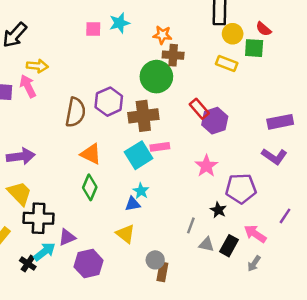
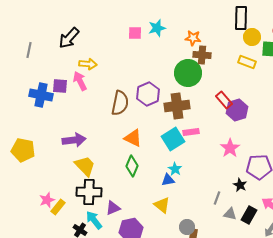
yellow trapezoid: (19, 193) -> (85, 166), moved
cyan arrow: (44, 252) -> (94, 220), turned -90

